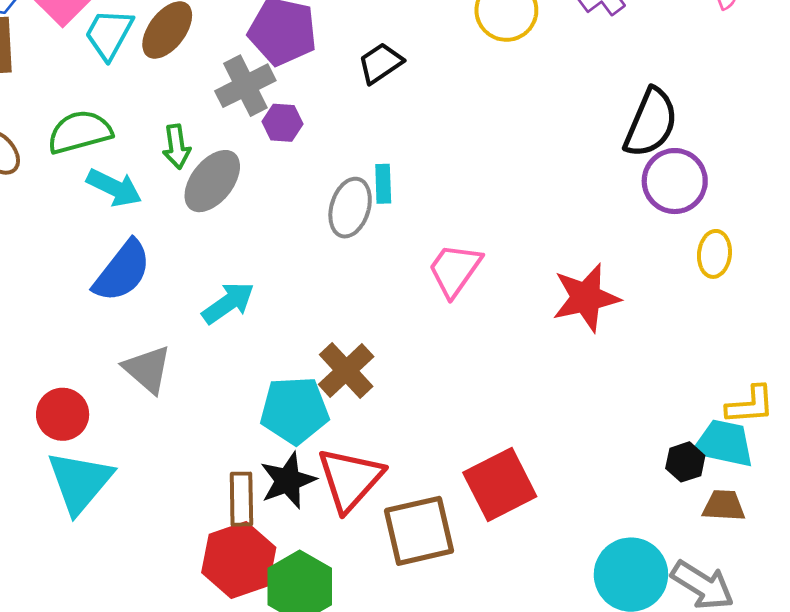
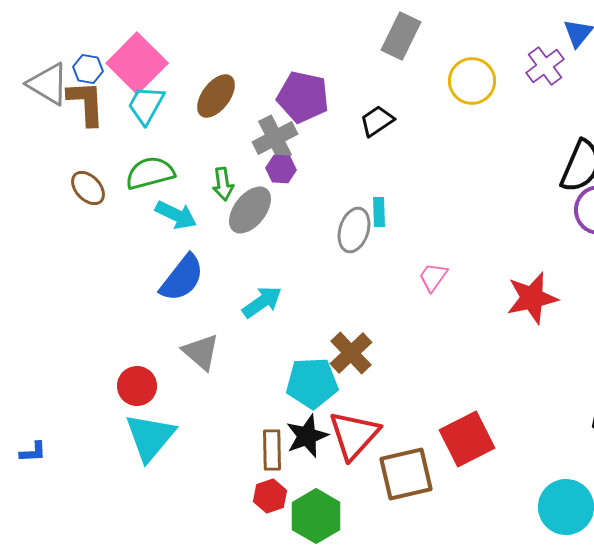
cyan trapezoid: (109, 34) -> (146, 105), moved
purple hexagon: (282, 123) -> (281, 169), moved
pink trapezoid: (455, 270) -> (433, 277), size x0.7
red hexagon: (239, 560) -> (270, 496), size x0.6

